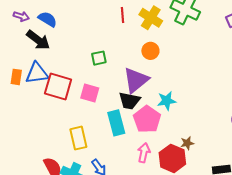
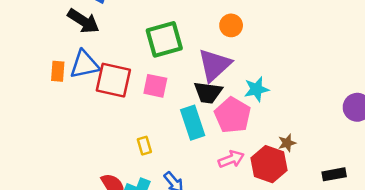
green square: (99, 58) -> (164, 39), size x1.8
yellow rectangle: (78, 138) -> (144, 146), size x0.6
pink arrow: (144, 153) -> (231, 159), turned 60

